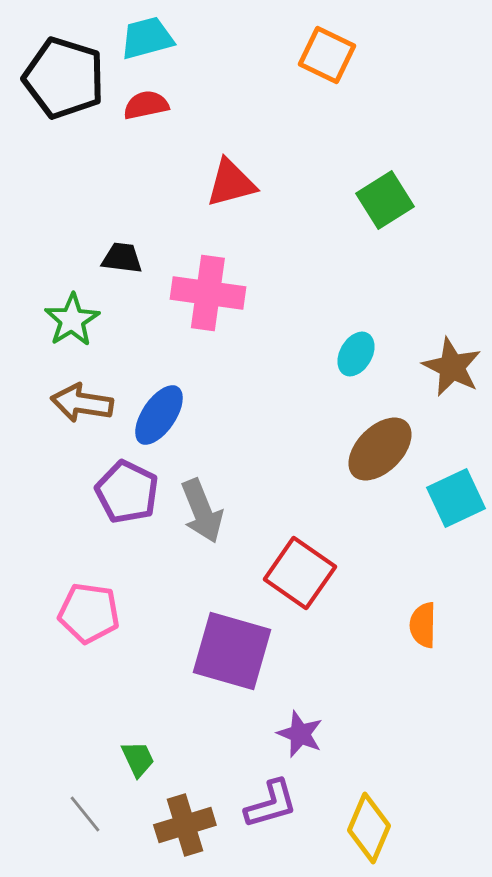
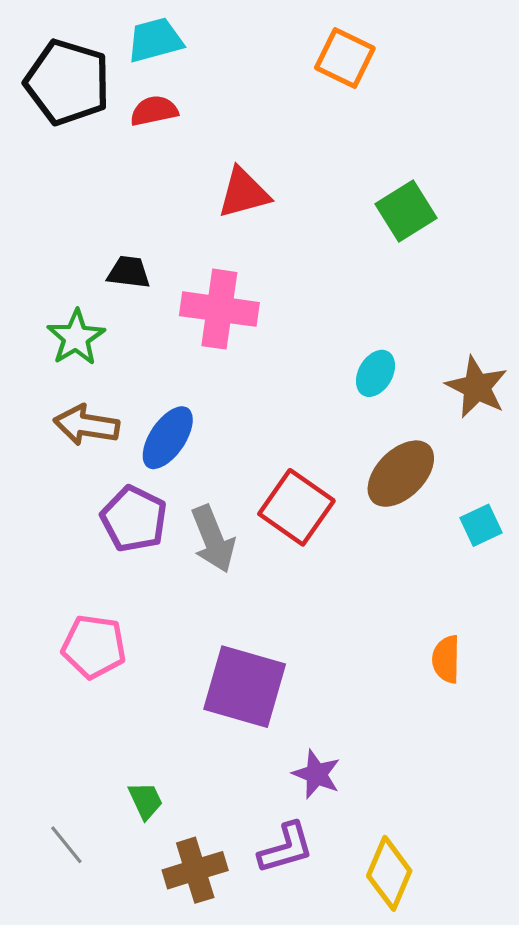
cyan square: (456, 498) -> (481, 525), size x0.7
red square: (300, 573) -> (296, 507), moved
gray line: (85, 814) -> (66, 845), moved

